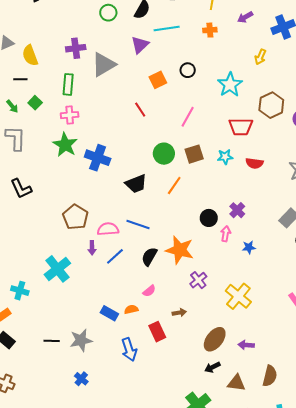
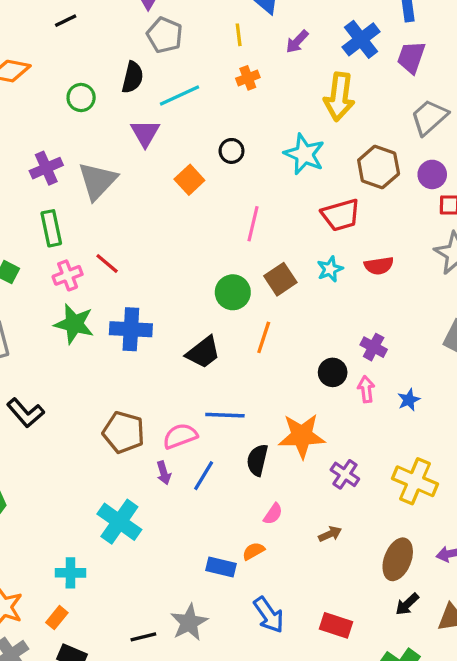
yellow arrow: (260, 57) -> (339, 97), size x1.8
red line: (140, 110) -> (107, 263), moved
red rectangle: (157, 332) -> (336, 625), moved, turned -30

